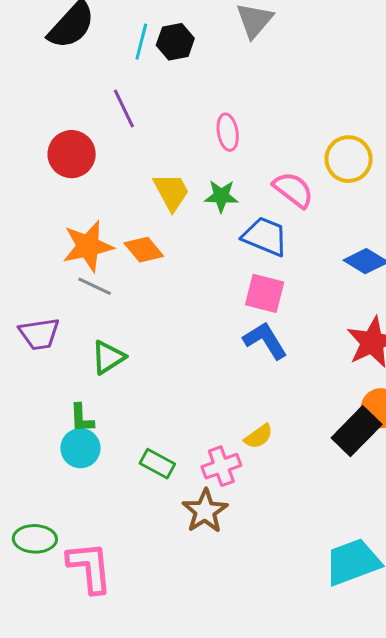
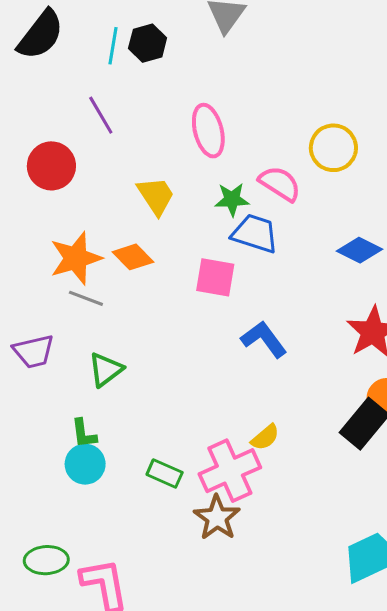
pink ellipse: (228, 132) -> (208, 131), size x1.4
green star: (221, 196) -> (232, 199), moved
pink square: (265, 293) -> (215, 277), moved
pink cross: (221, 466) -> (230, 471), size x1.5

